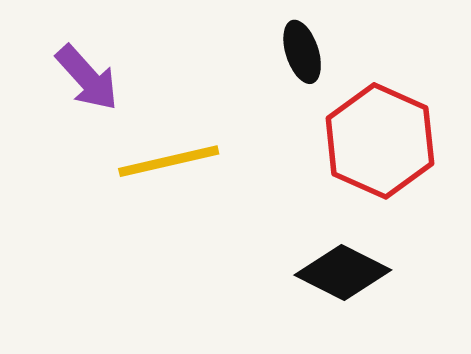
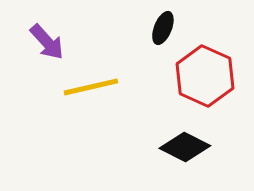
black ellipse: (302, 52) -> (163, 28), turned 40

